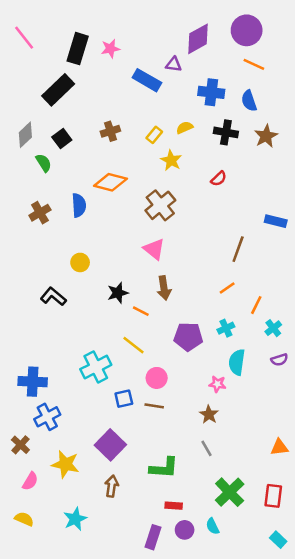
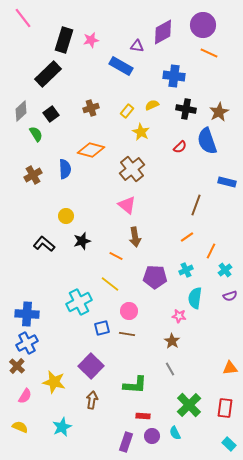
pink line: (24, 38) -> (23, 18), moved
purple triangle: (174, 64) -> (137, 46), moved
blue semicircle: (249, 101) -> (207, 141), moved, size x1.5
black star: (118, 293) -> (82, 241), moved
blue cross: (47, 417) -> (27, 343), moved

